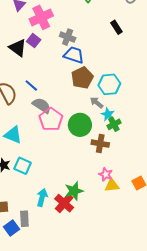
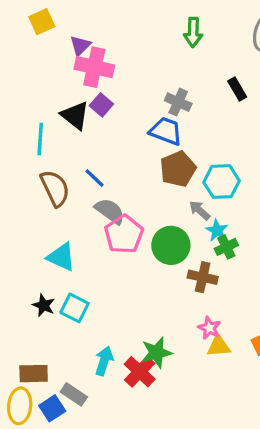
pink cross: (41, 17) -> (94, 67), moved, turned 35
gray cross: (68, 37) -> (178, 102), moved
gray rectangle: (24, 219) -> (74, 394), turned -56

